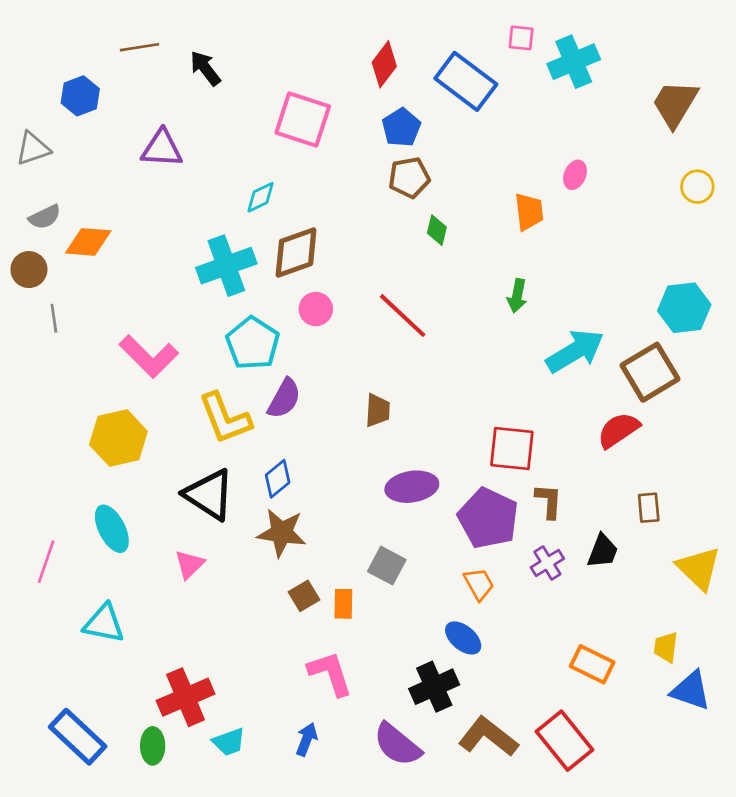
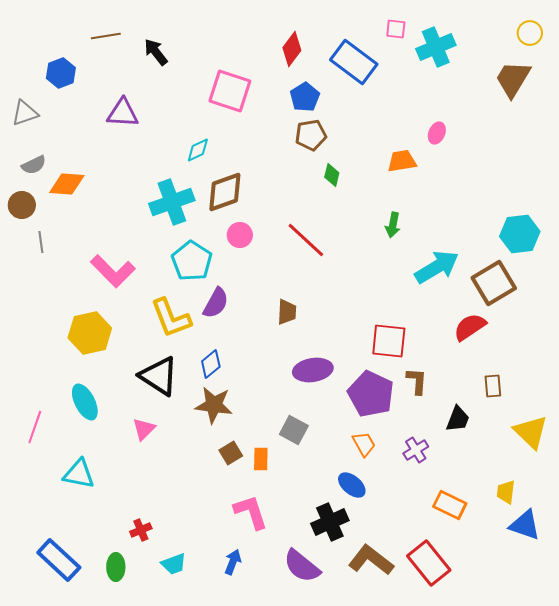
yellow circle: (697, 187) -> (530, 33), moved
orange trapezoid: (529, 212) -> (402, 161), turned -92
purple cross: (547, 563) -> (416, 450), moved
red cross: (186, 697) -> (141, 530), size x0.5

